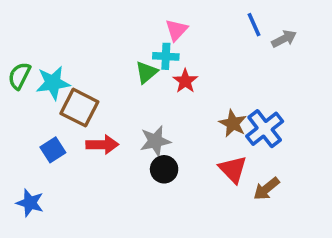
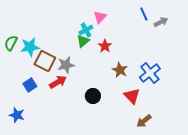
cyan cross: (166, 56) -> (86, 30), moved, turned -32
brown star: (233, 123) -> (120, 70), moved
gray star: (155, 141) -> (66, 65), moved
red arrow: (102, 145) -> (58, 82), turned -30
brown arrow: (266, 189) -> (144, 121), moved

